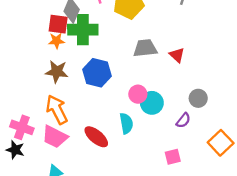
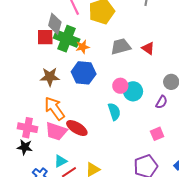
green cross: (83, 30) -> (67, 39), turned 30
orange star: (56, 41) -> (83, 47), moved
red ellipse: (96, 137) -> (77, 128), moved

